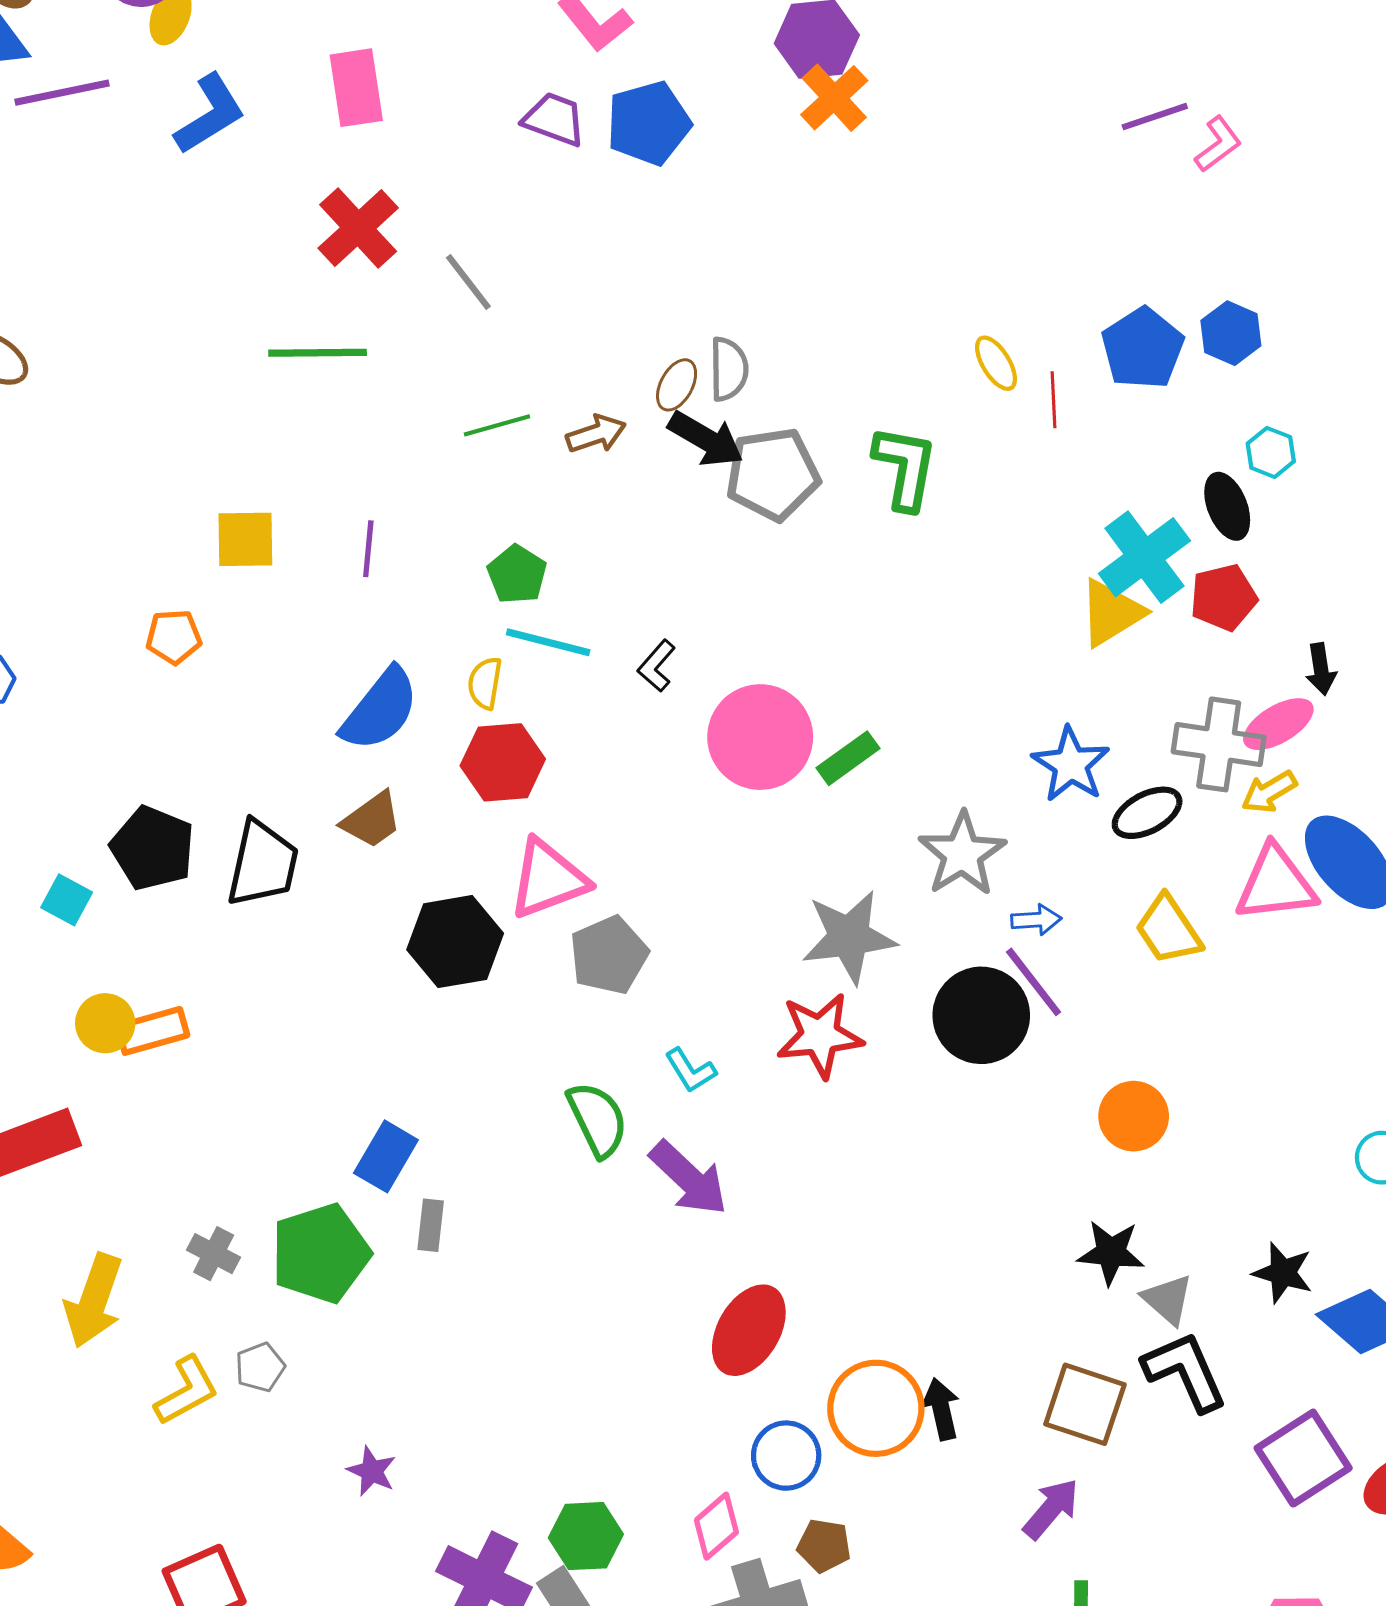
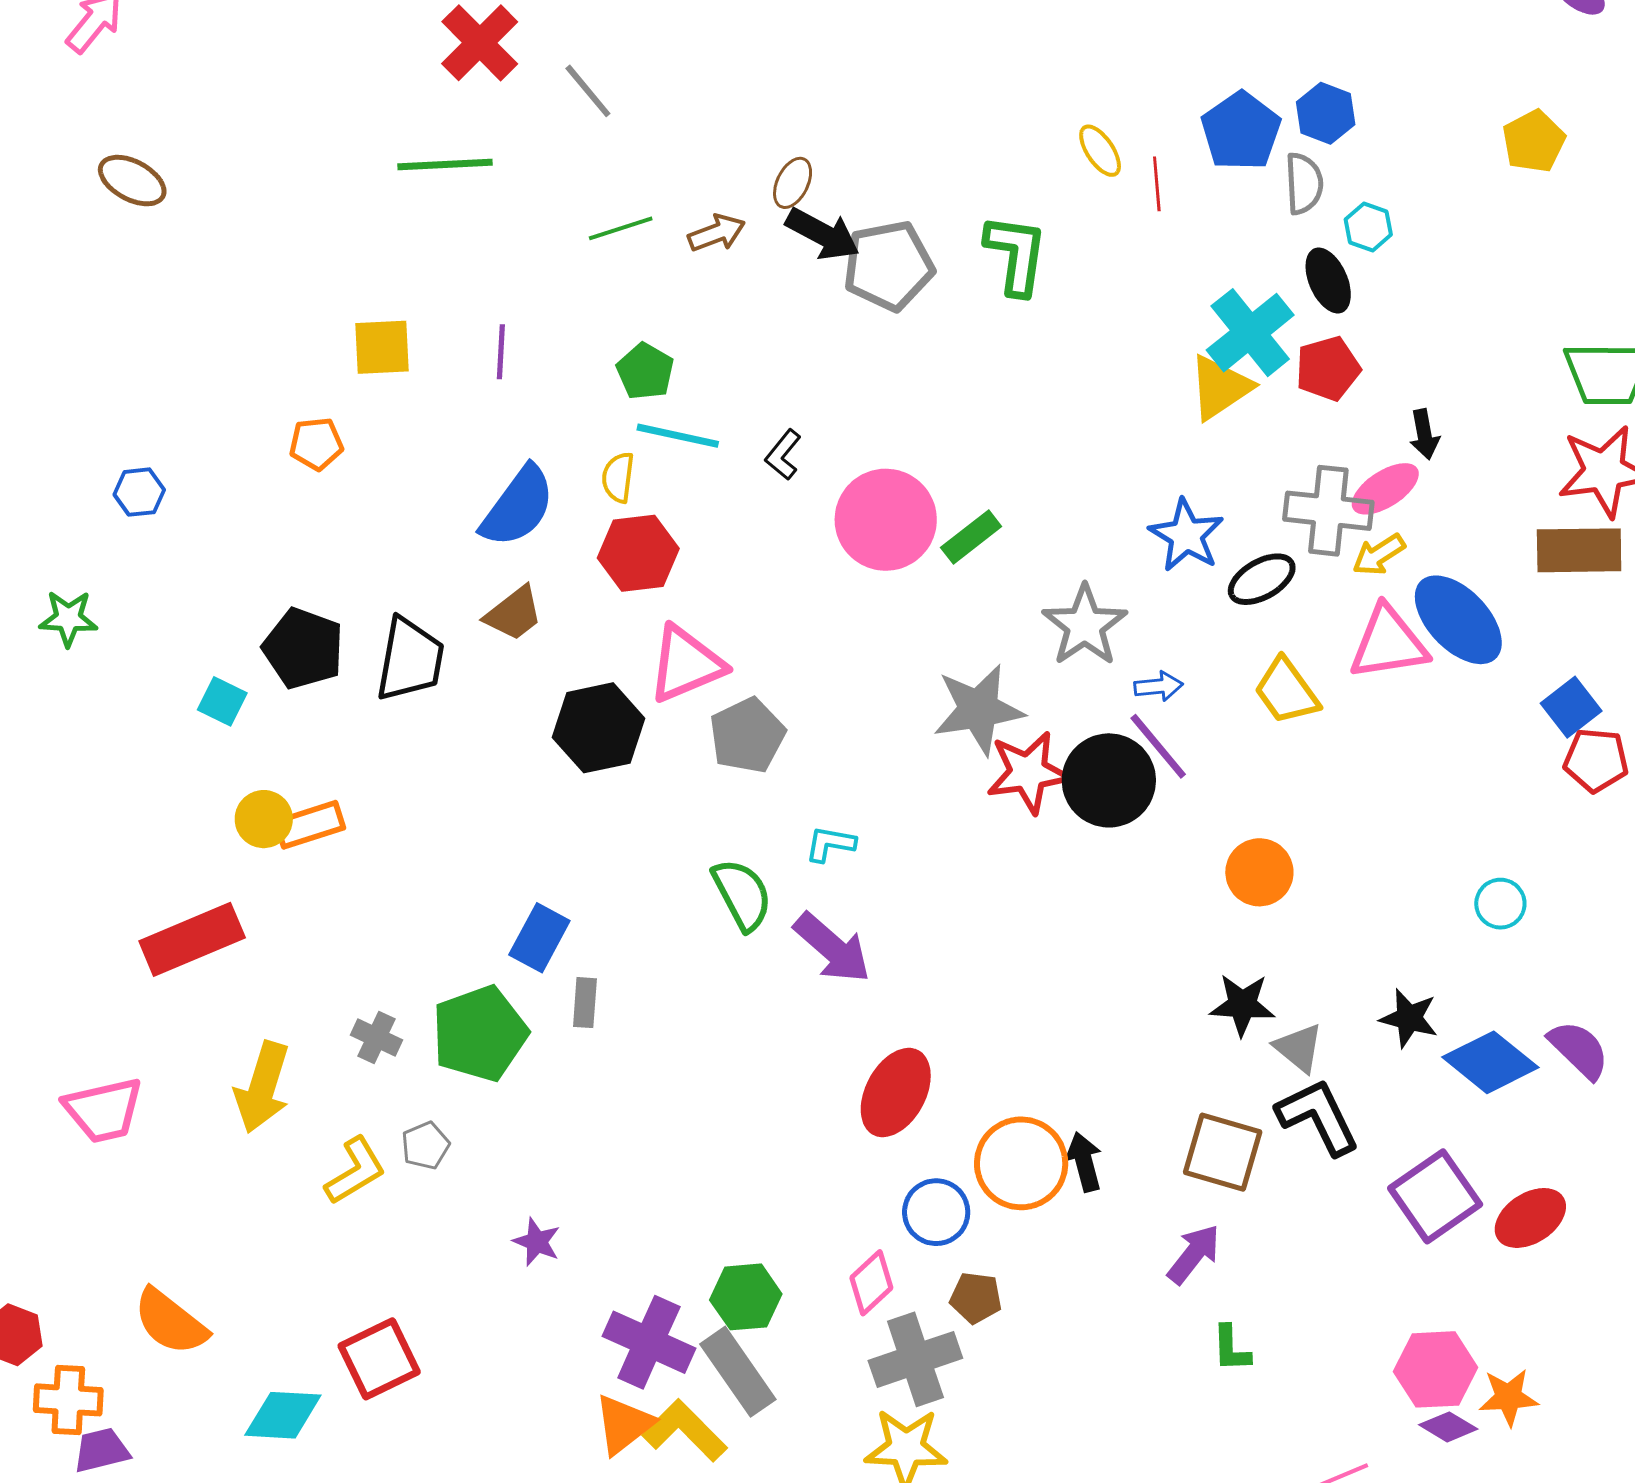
gray semicircle: (729, 369) -> (1304, 184), moved
red star: (820, 1035) -> (1028, 772), moved
cyan L-shape: (690, 1070) -> (830, 844), turned 134

